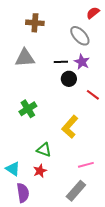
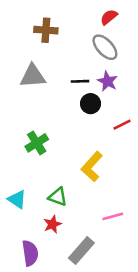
red semicircle: (93, 13) -> (109, 17), moved
red line: (93, 95) -> (122, 125), turned -64
cyan triangle: (13, 169) -> (17, 199), moved
gray rectangle: (76, 191) -> (81, 251), moved

